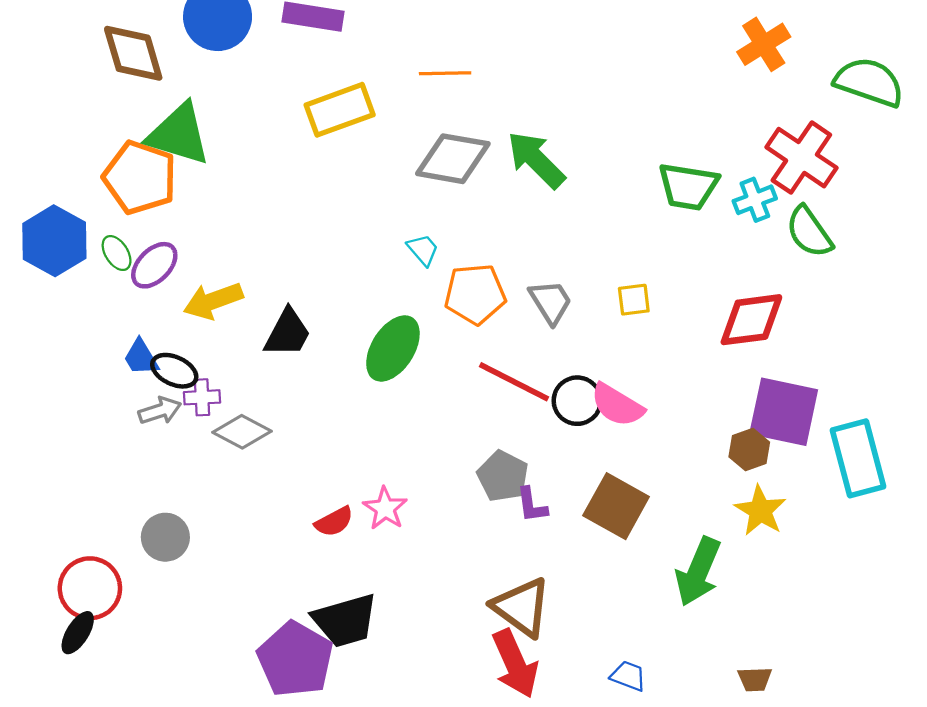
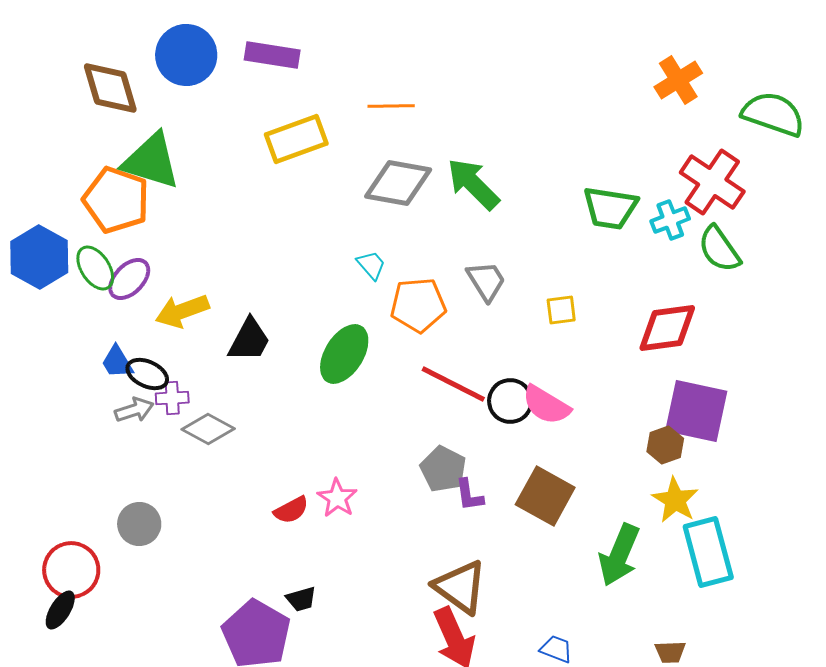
green ellipse: (117, 253) -> (95, 268), size x1.4
gray trapezoid: (551, 302) -> (486, 281), moved
cyan rectangle: (858, 458) -> (708, 552), moved
black trapezoid: (345, 620) -> (301, 599), size x0.5

